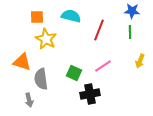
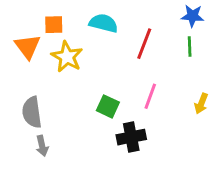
yellow arrow: (140, 61) -> (201, 103), moved
orange triangle: (22, 62) -> (28, 47), moved, turned 36
pink line: (103, 66) -> (150, 96), turned -36
gray semicircle: (41, 79) -> (32, 112), moved

